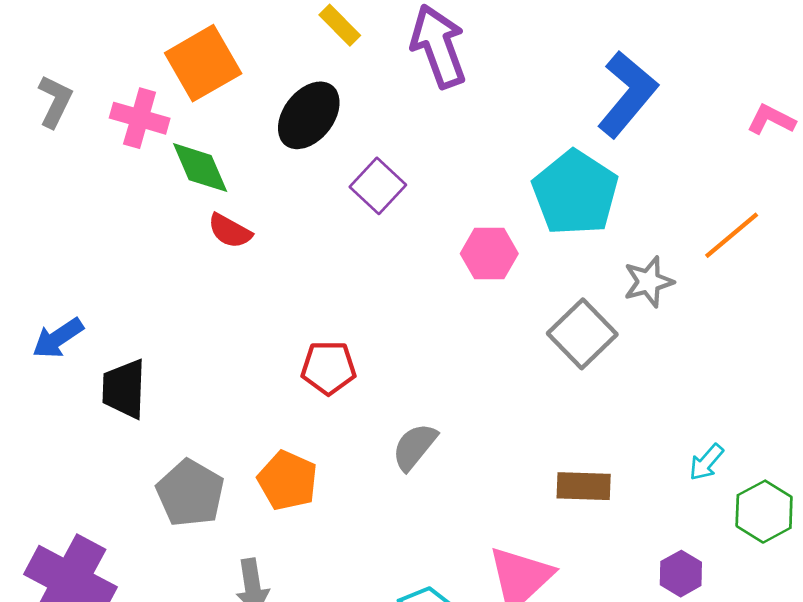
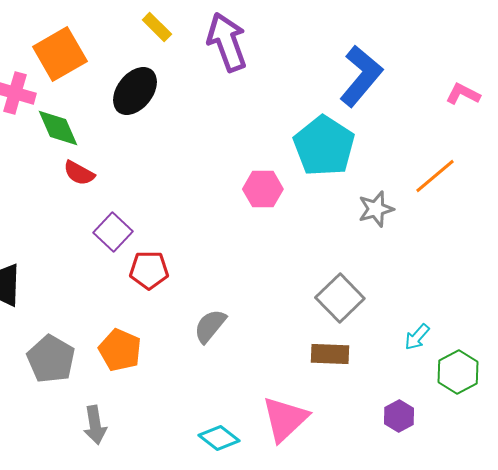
purple square: (378, 186) -> (113, 232), moved
gray square: (582, 334) -> (340, 298), moved

